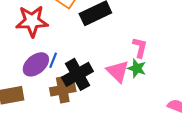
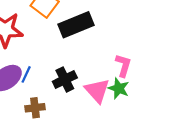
black cross: (77, 74) -> (65, 80), moved, size x0.7
brown cross: (63, 90) -> (35, 108), size x0.7

